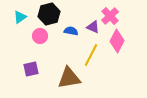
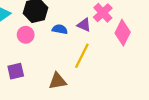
pink diamond: (117, 41) -> (123, 33), moved
brown triangle: (69, 78) -> (58, 81), size x0.7

